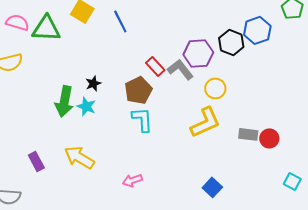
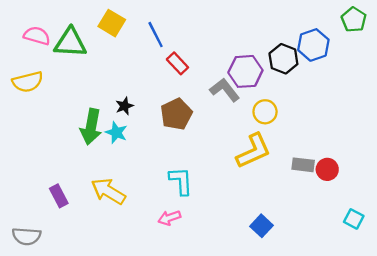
red rectangle: (155, 66) -> (177, 63), moved
cyan L-shape: (142, 119) -> (181, 181), moved

